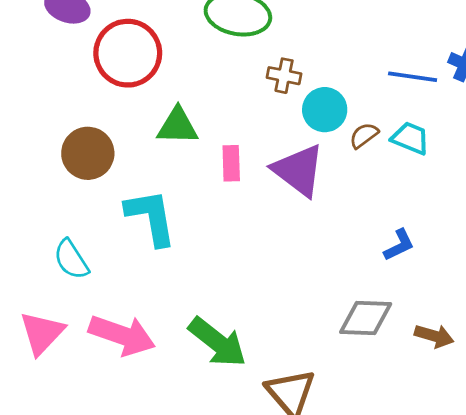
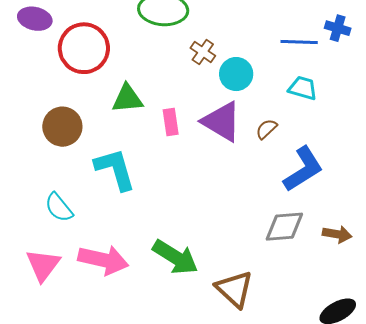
brown cross: (284, 76) -> (203, 52), turned 30
brown semicircle: (364, 135) -> (266, 129), moved
blue L-shape: (399, 245) -> (303, 169), size x1.8

